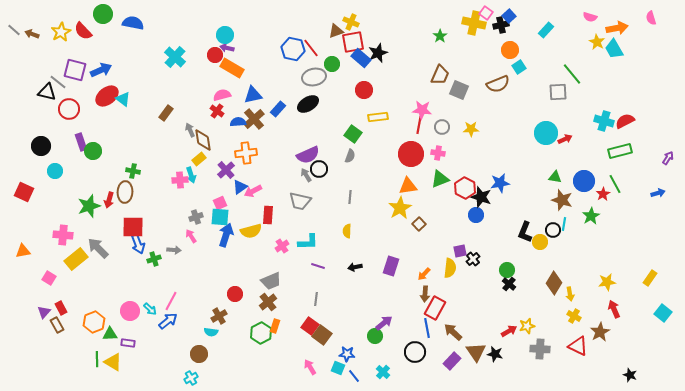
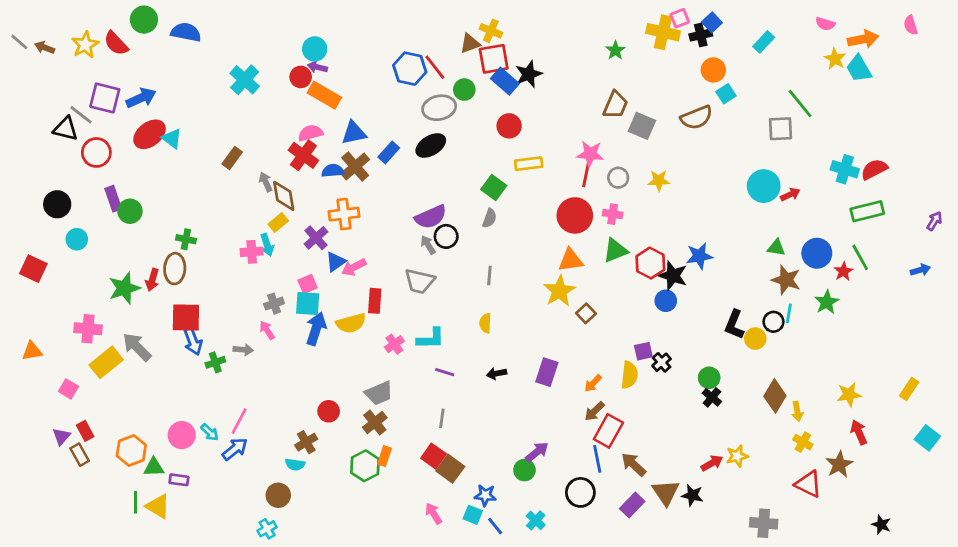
pink square: (486, 13) -> (680, 18), turned 32
red cross: (217, 111) -> (303, 155), size x1.5
brown arrow: (425, 294) -> (594, 411), turned 42
gray cross: (540, 349) -> (764, 523), moved

